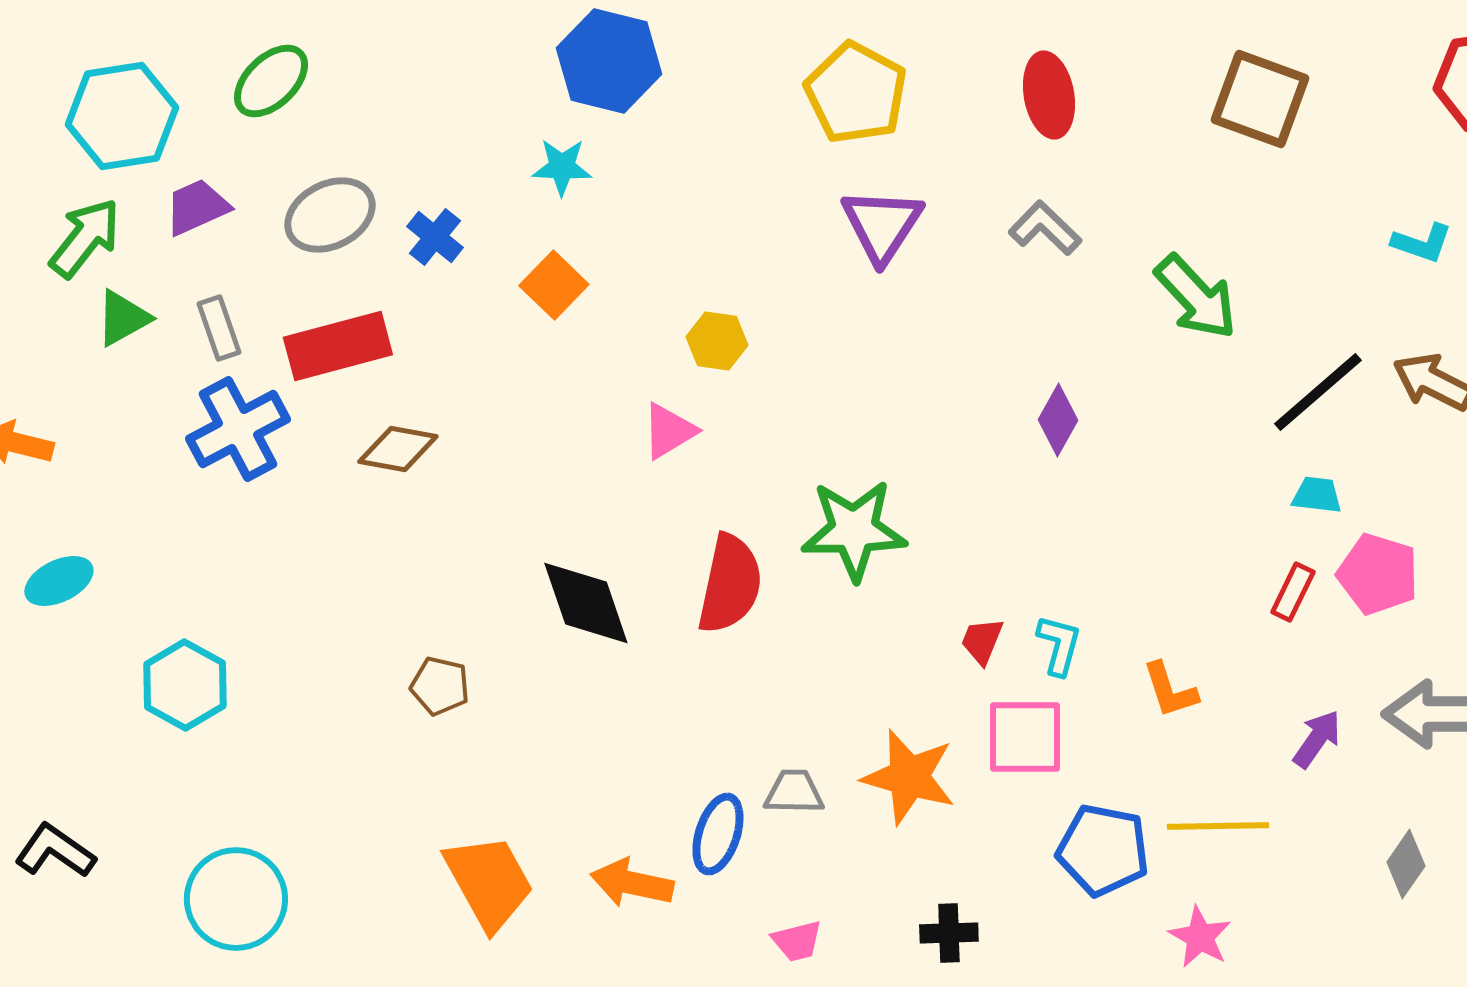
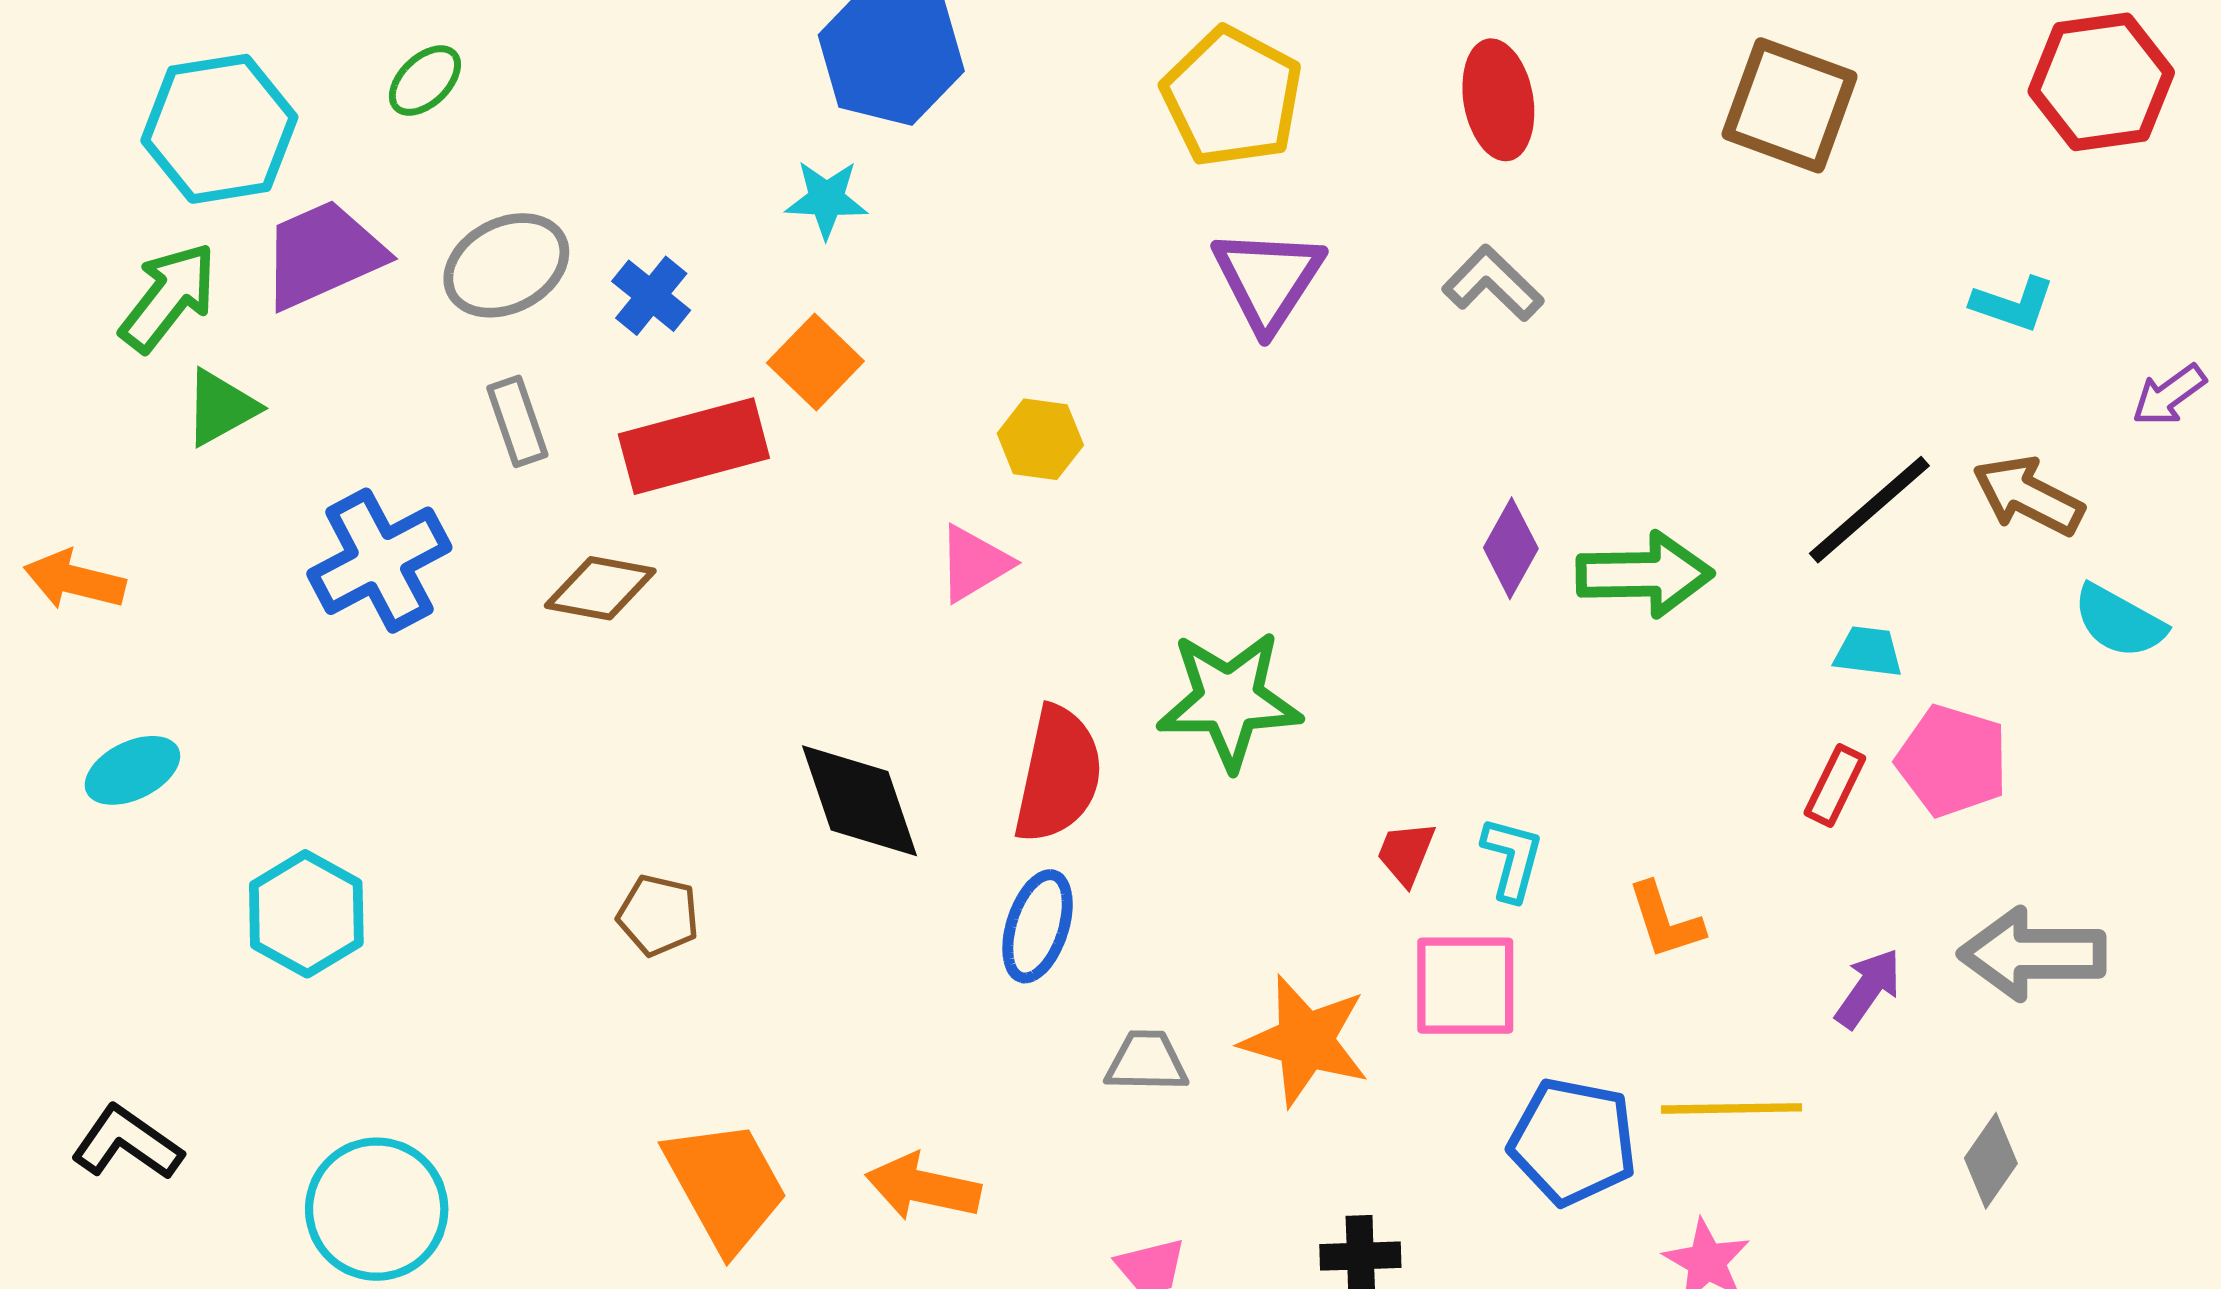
green ellipse: (271, 81) -> (425, 81), size x0.7
purple trapezoid: (197, 207) -> (323, 254), size x1.4
green arrow: (1196, 297) -> (1645, 574), moved, turned -48
gray rectangle: (219, 328) -> (517, 421), moved
red rectangle: (338, 346) -> (694, 446), moved
blue ellipse: (718, 834) -> (1038, 926), moved

